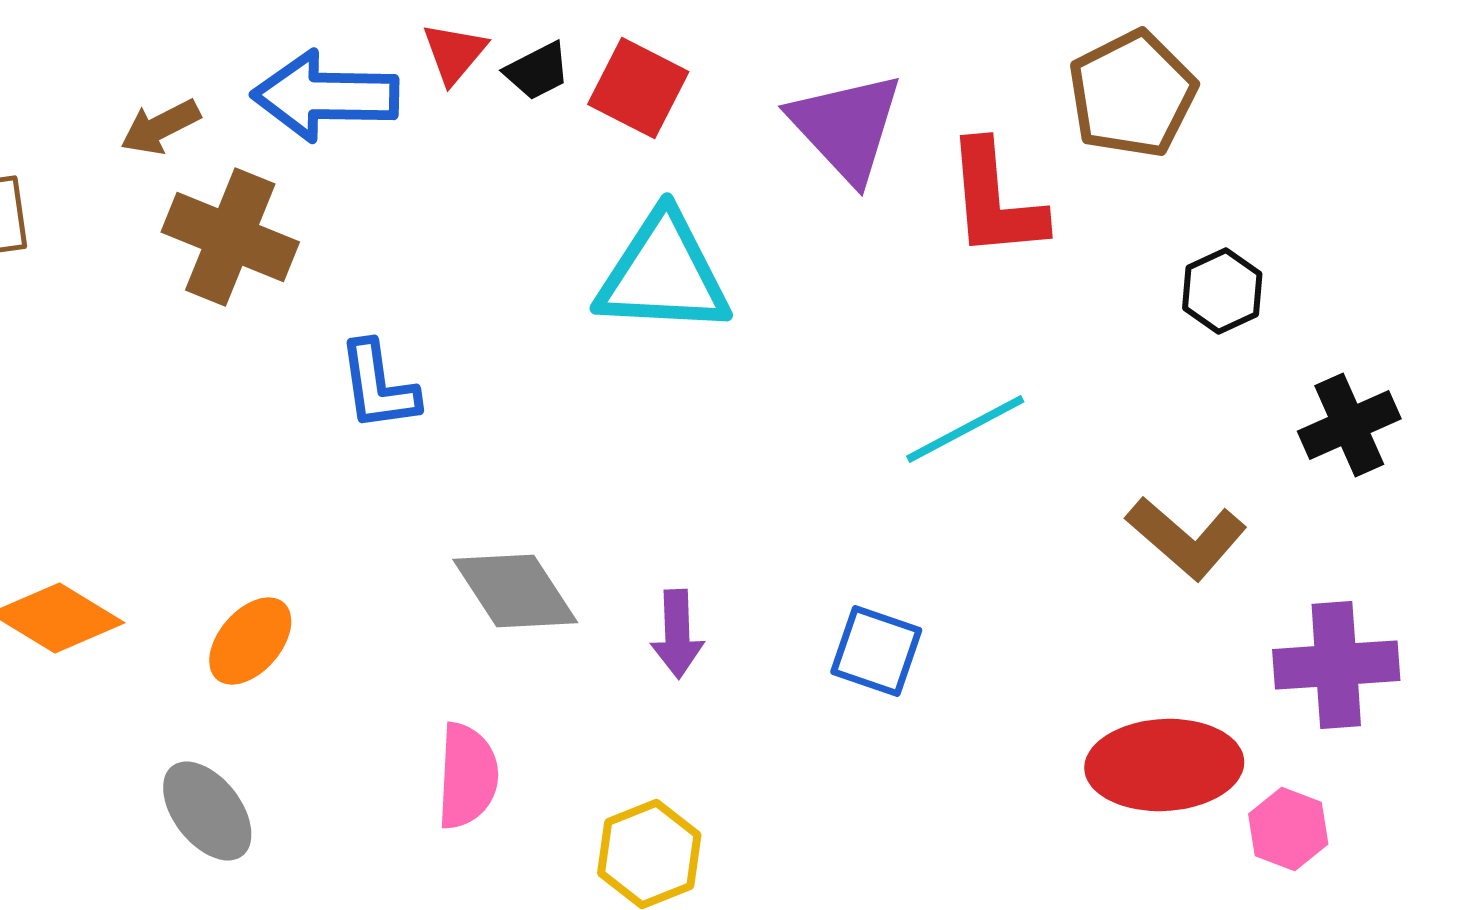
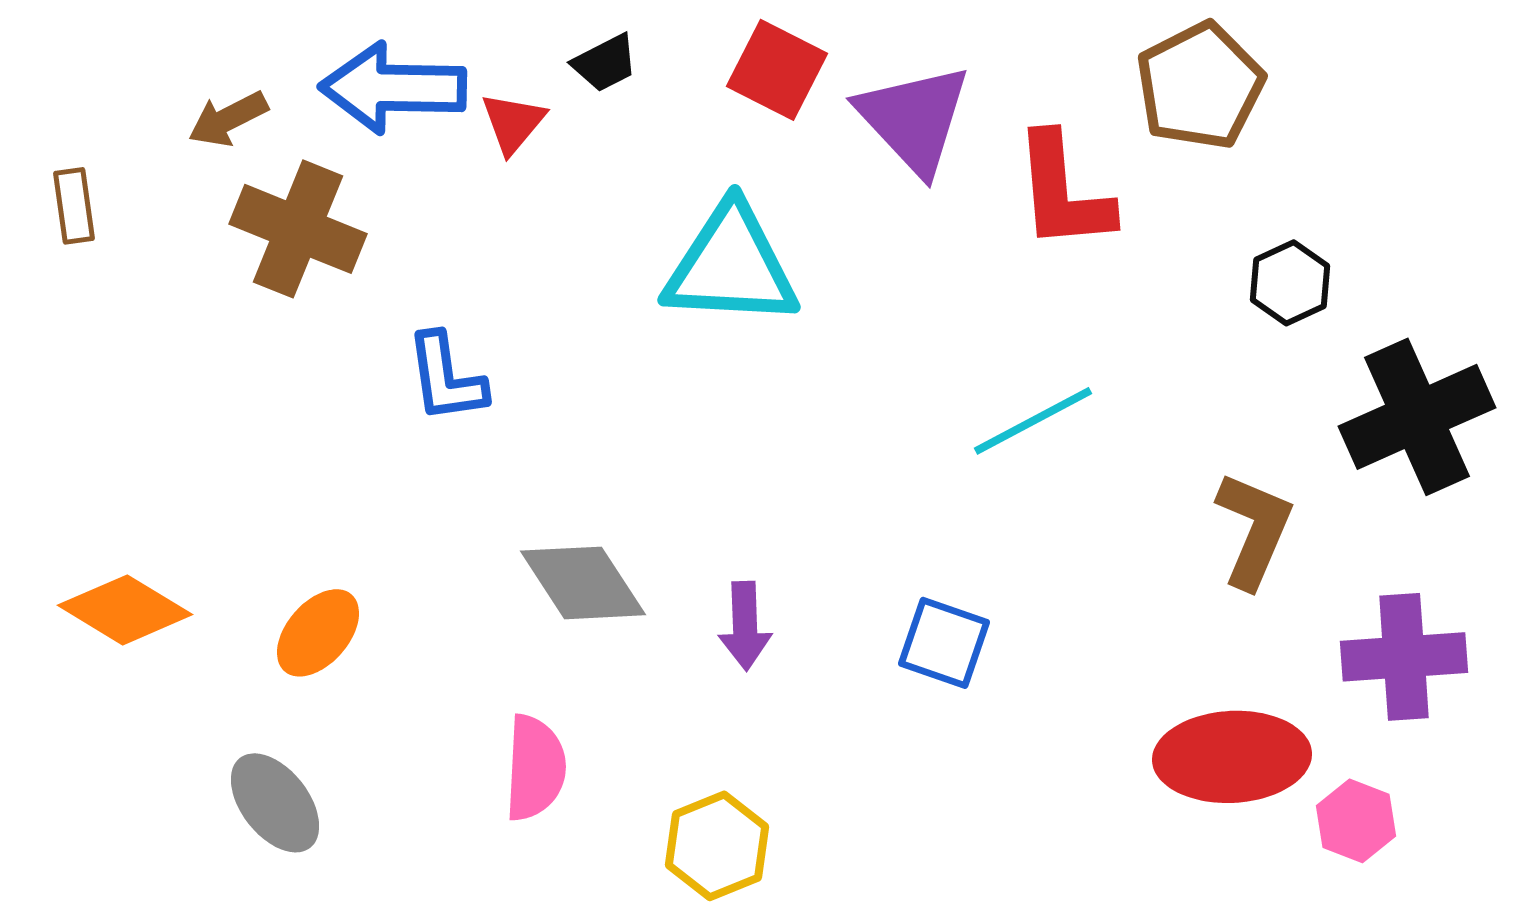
red triangle: (454, 53) -> (513, 123), moved
red square: (638, 88) -> (777, 70), moved
black cross: (1349, 425) -> (1417, 417), size x1.5
brown L-shape: (1186, 538) -> (1254, 530), turned -108

